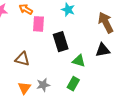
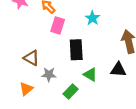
green rectangle: (73, 84) -> (71, 92), moved
gray star: (43, 85) -> (49, 74), moved

